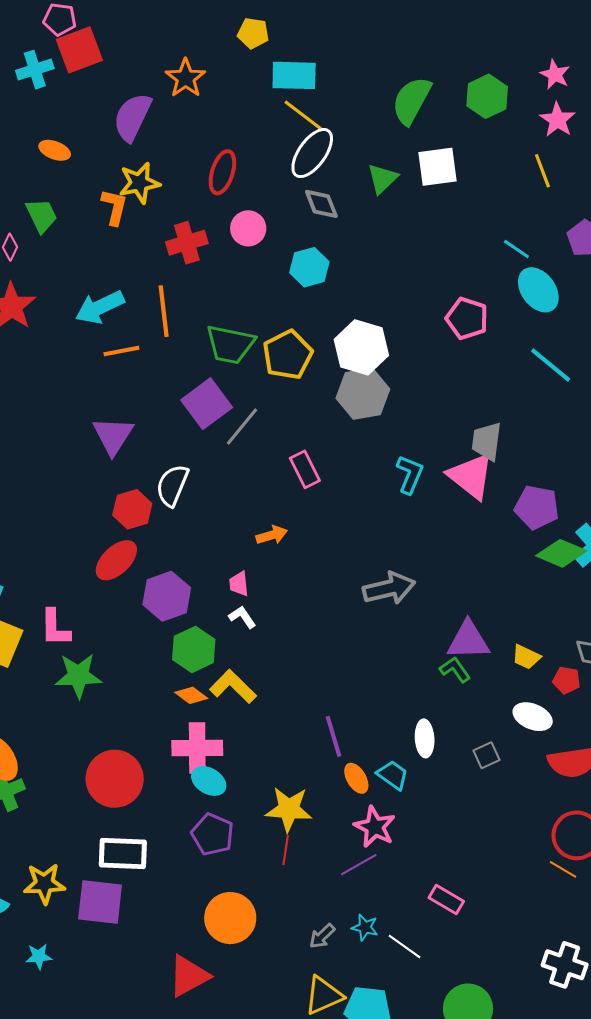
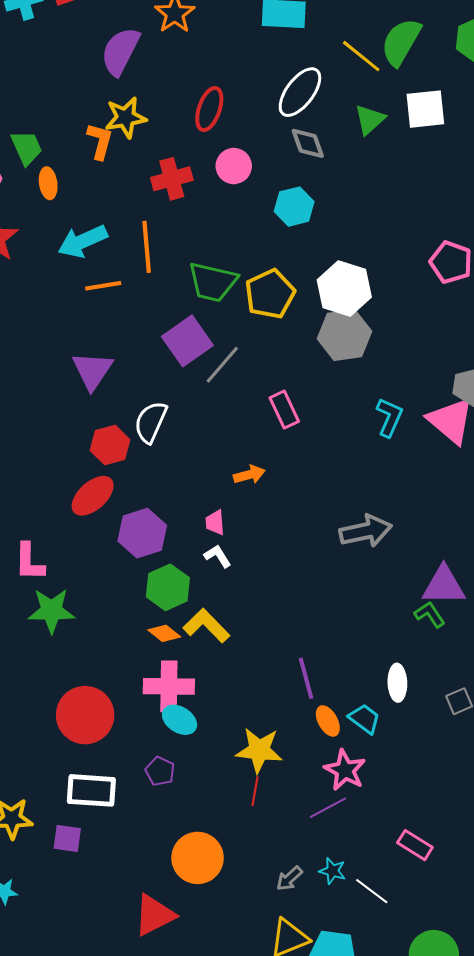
yellow line: (303, 115) -> (361, 56), moved
orange ellipse: (55, 150) -> (48, 183), moved, turned 60
purple pentagon: (213, 834) -> (160, 771), moved, size x0.7
purple square: (100, 902) -> (67, 838), size x0.6

